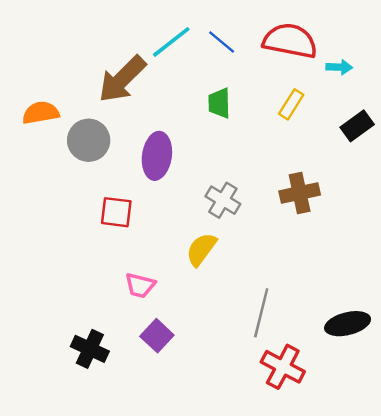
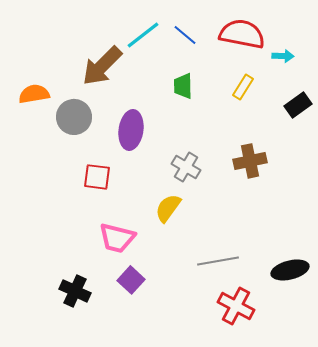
pink trapezoid: (140, 285) -> (117, 238), size x1.4
gray line: (261, 313) -> (218, 261), turned 66

